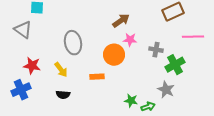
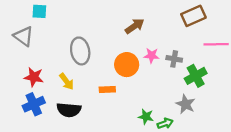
pink star: (130, 40) -> (152, 55), moved
blue cross: (21, 90) -> (34, 104), moved
black semicircle: (63, 95) -> (69, 110), size x1.5

